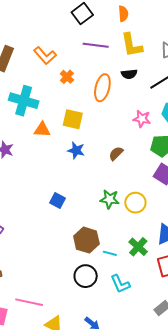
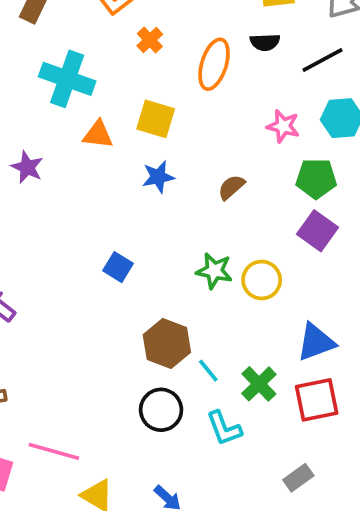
blue star: (76, 150) -> (158, 177), turned -30
green cross: (138, 247) -> (259, 384), moved
cyan line: (110, 253) -> (208, 371), turned 32

